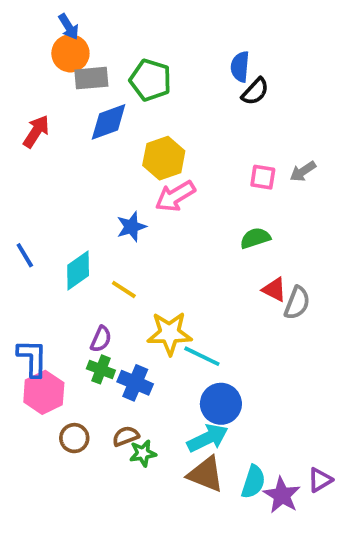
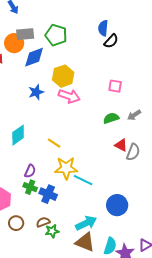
orange circle: (70, 53) -> (14, 43), moved
gray arrow: (303, 171) -> (134, 115), moved
pink arrow: (175, 196) -> (69, 96), turned -130
blue star: (131, 227) -> (36, 92), moved
yellow line: (124, 289) -> (54, 143), moved
blue circle: (221, 404) -> (117, 205), moved

